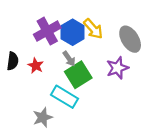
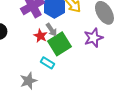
red star: (36, 66) -> (40, 36), moved
cyan rectangle: (64, 97) -> (47, 63), size x0.6

